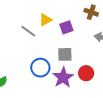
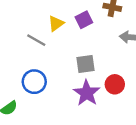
purple square: (66, 27) -> (84, 20), moved
blue circle: (40, 68) -> (34, 82), moved

